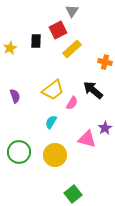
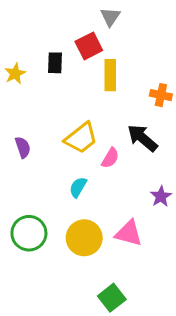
yellow rectangle: (72, 49) -> (110, 75), turned -48
pink triangle: (87, 139) -> (129, 233), moved

